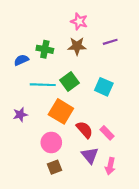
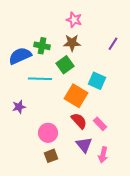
purple line: (110, 42) -> (113, 44), moved, turned -40
blue semicircle: (21, 60) -> (20, 56), size x1.6
green square: (70, 81) -> (65, 65), moved
orange square: (61, 111) -> (76, 96), moved

